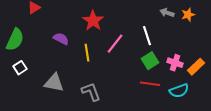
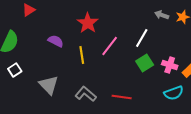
white line: (147, 36) -> (142, 38), turned 48
gray triangle: (54, 83) -> (49, 85), turned 35
red line: (150, 84) -> (122, 97), moved
gray L-shape: (91, 92) -> (86, 94), turned -30

